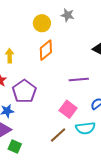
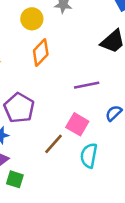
cyan semicircle: (85, 128) -> (89, 156), moved, turned 114
brown line: (58, 135) -> (53, 144), moved

